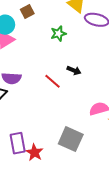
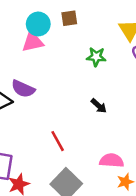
red line: (53, 81) -> (58, 141), moved

